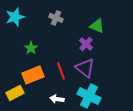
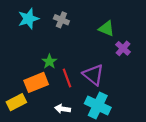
cyan star: (15, 17) -> (28, 19), moved
purple cross: (86, 44) -> (123, 48), moved
green star: (31, 48) -> (49, 62), moved

